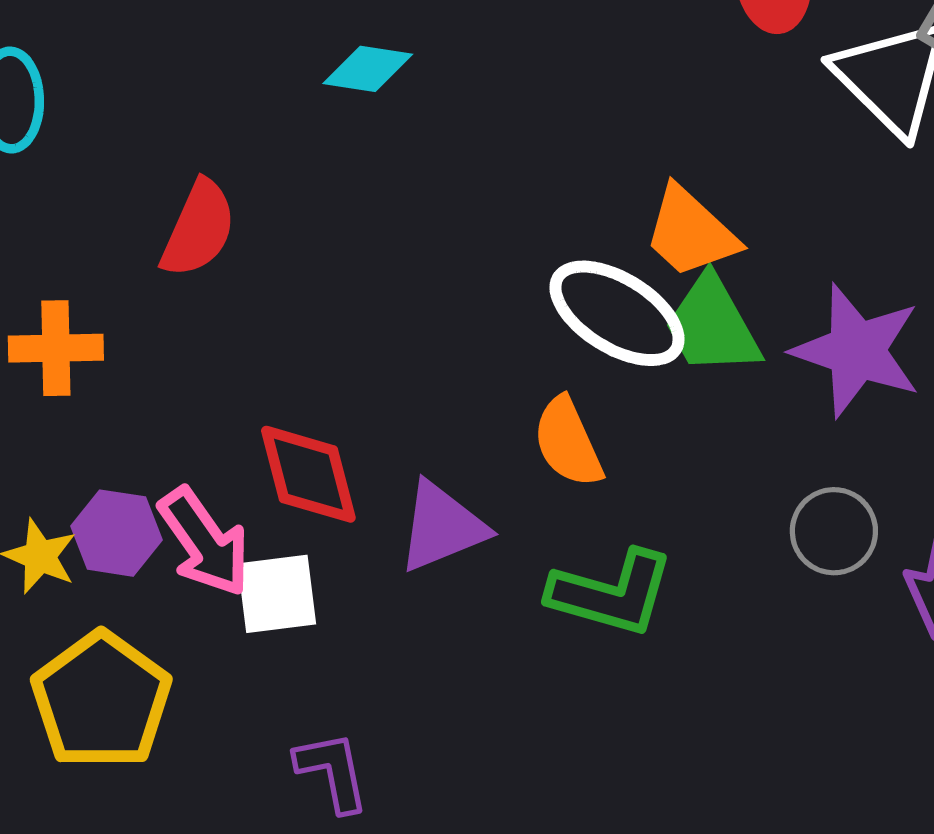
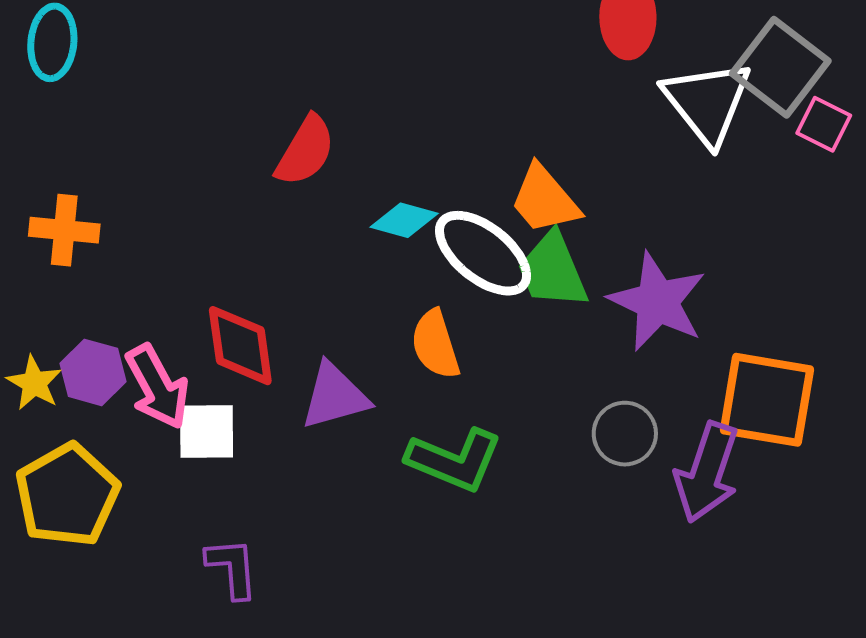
cyan diamond: (368, 69) -> (404, 220), moved
red semicircle: (199, 229) -> (305, 151), moved

